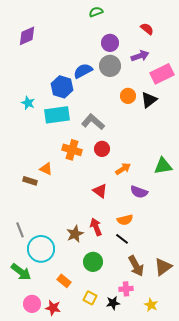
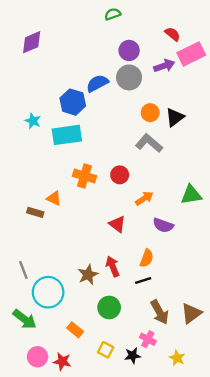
pink rectangle: (162, 74) -> (191, 54), moved
gray L-shape: (93, 122) -> (149, 143), moved
orange semicircle: (125, 220) -> (147, 258), turned -56
black line: (122, 239) -> (143, 280), turned -56
pink cross: (126, 289) -> (148, 339), turned 32

